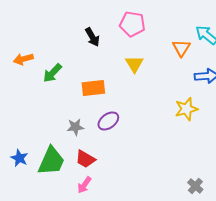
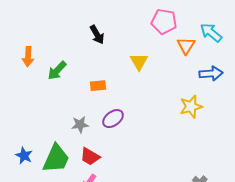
pink pentagon: (132, 24) -> (164, 22), moved
orange arrow: (23, 59) -> (28, 57), turned -72
orange rectangle: (93, 88) -> (98, 86), size x0.7

